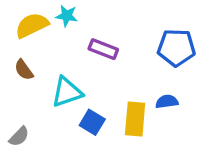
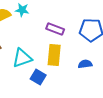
purple rectangle: (103, 49) -> (55, 29), moved
yellow rectangle: (135, 119) -> (54, 55), moved

